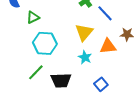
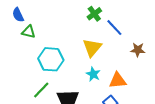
green triangle: (33, 17) -> (29, 32), moved, turned 40
orange triangle: (108, 46) -> (118, 81), moved

